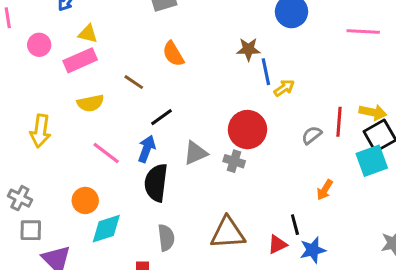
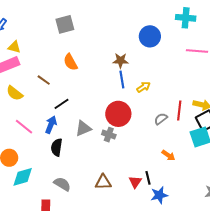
blue line: (266, 72) -> (122, 79), moved
yellow semicircle: (90, 103) -> (15, 93), turned 48
black semicircle: (156, 183) -> (57, 147), size x0.7
orange arrow: (325, 190) -> (168, 155), turned -88
brown triangle: (228, 233) -> (103, 182), size x0.7
gray semicircle: (166, 238) -> (62, 184), turned -54
red triangle: (277, 245) -> (135, 182), moved, turned -32

